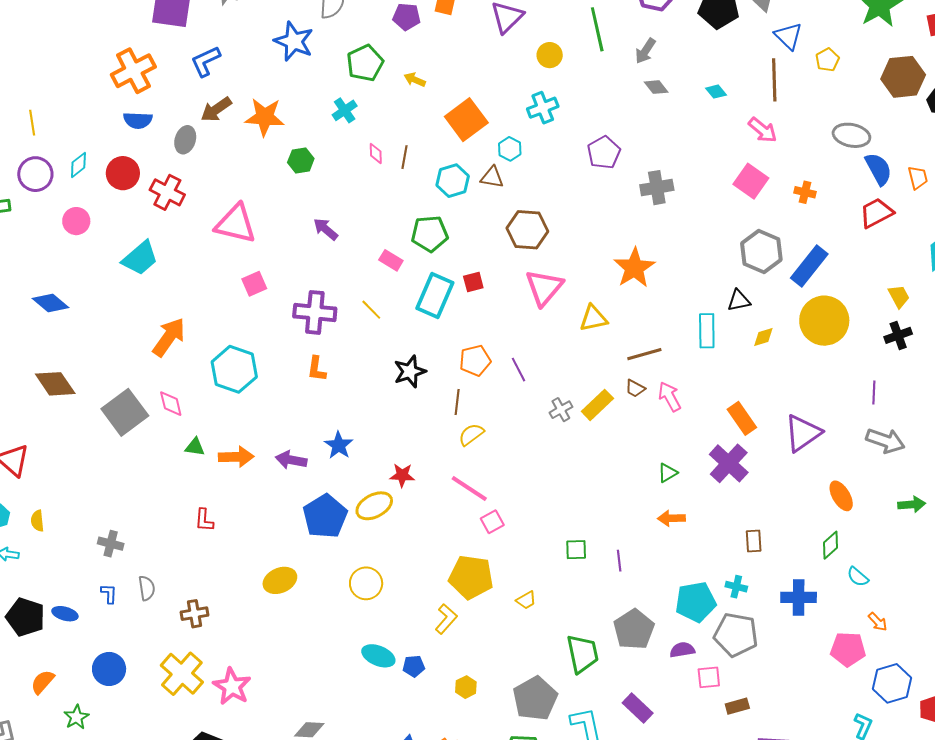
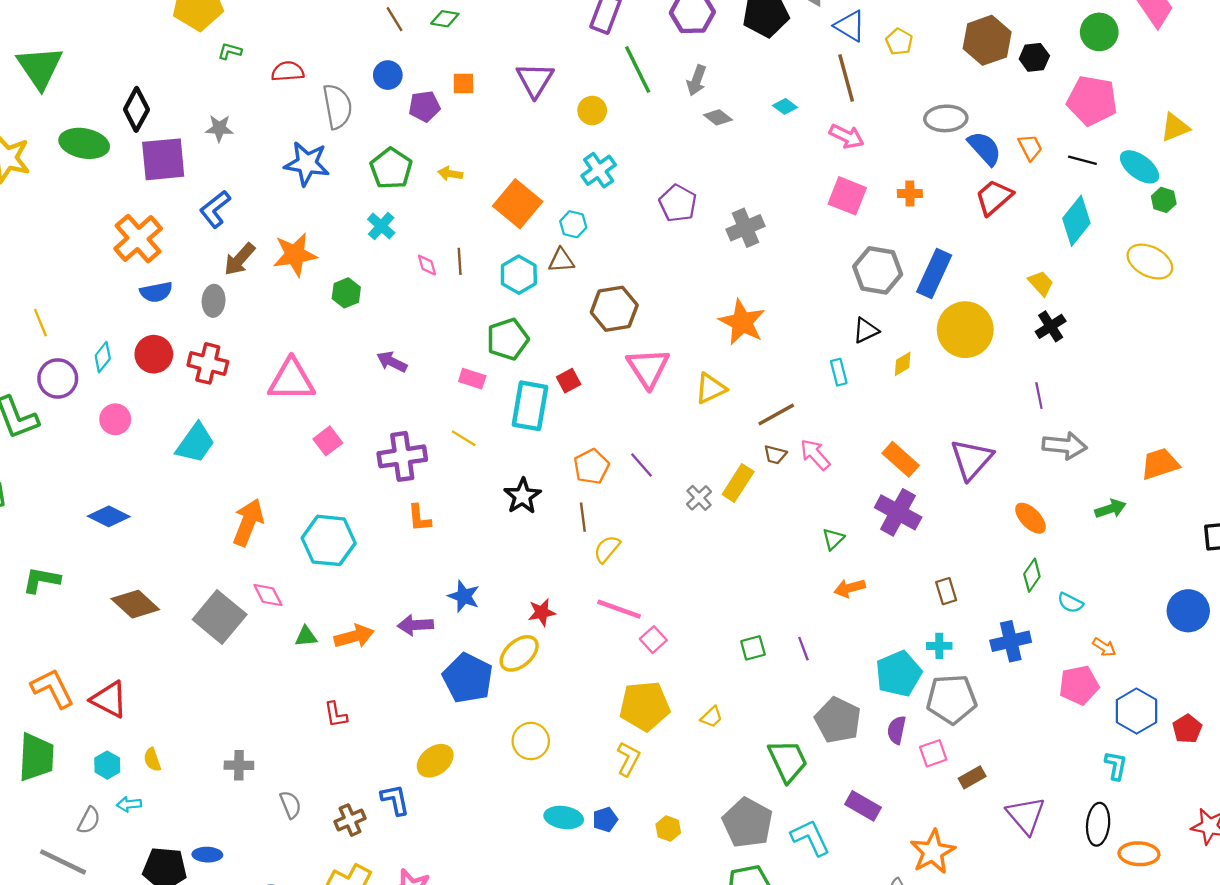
cyan rectangle: (707, 331) -> (839, 372), size x0.7
blue L-shape: (109, 594) -> (395, 800), moved, size x1.4
purple semicircle: (682, 650) -> (897, 730), turned -55

